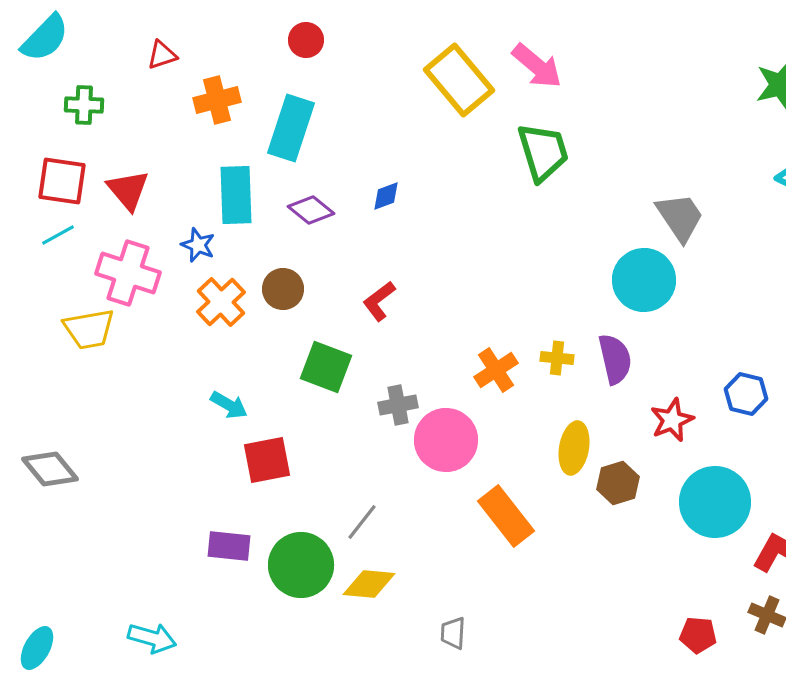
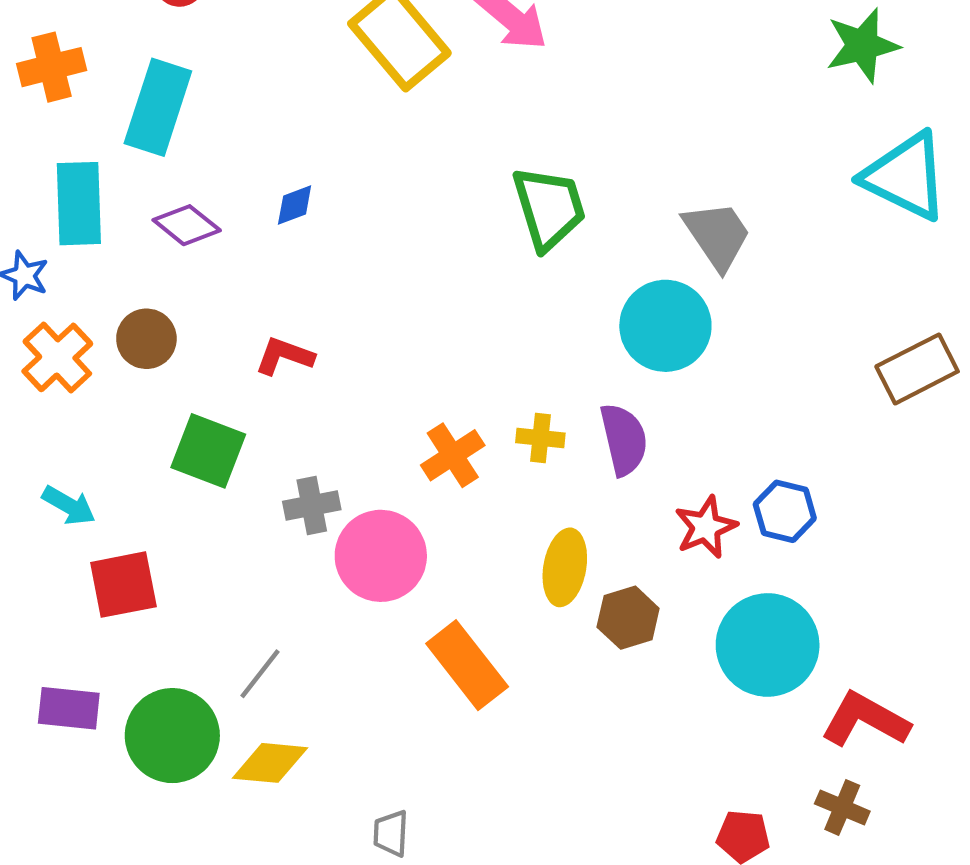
green trapezoid: (543, 152) -> (549, 208), moved
red L-shape: (379, 301) -> (284, 356), turned 57
blue hexagon: (746, 394) -> (785, 511), moved

